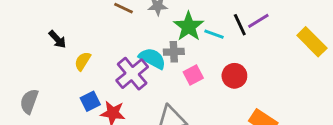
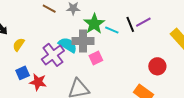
gray cross: (174, 52) -> (83, 41), size x1.5
red circle: (234, 76) -> (157, 66), moved

